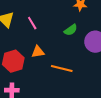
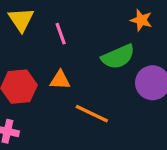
green semicircle: (71, 30) -> (118, 57), size x1.5

